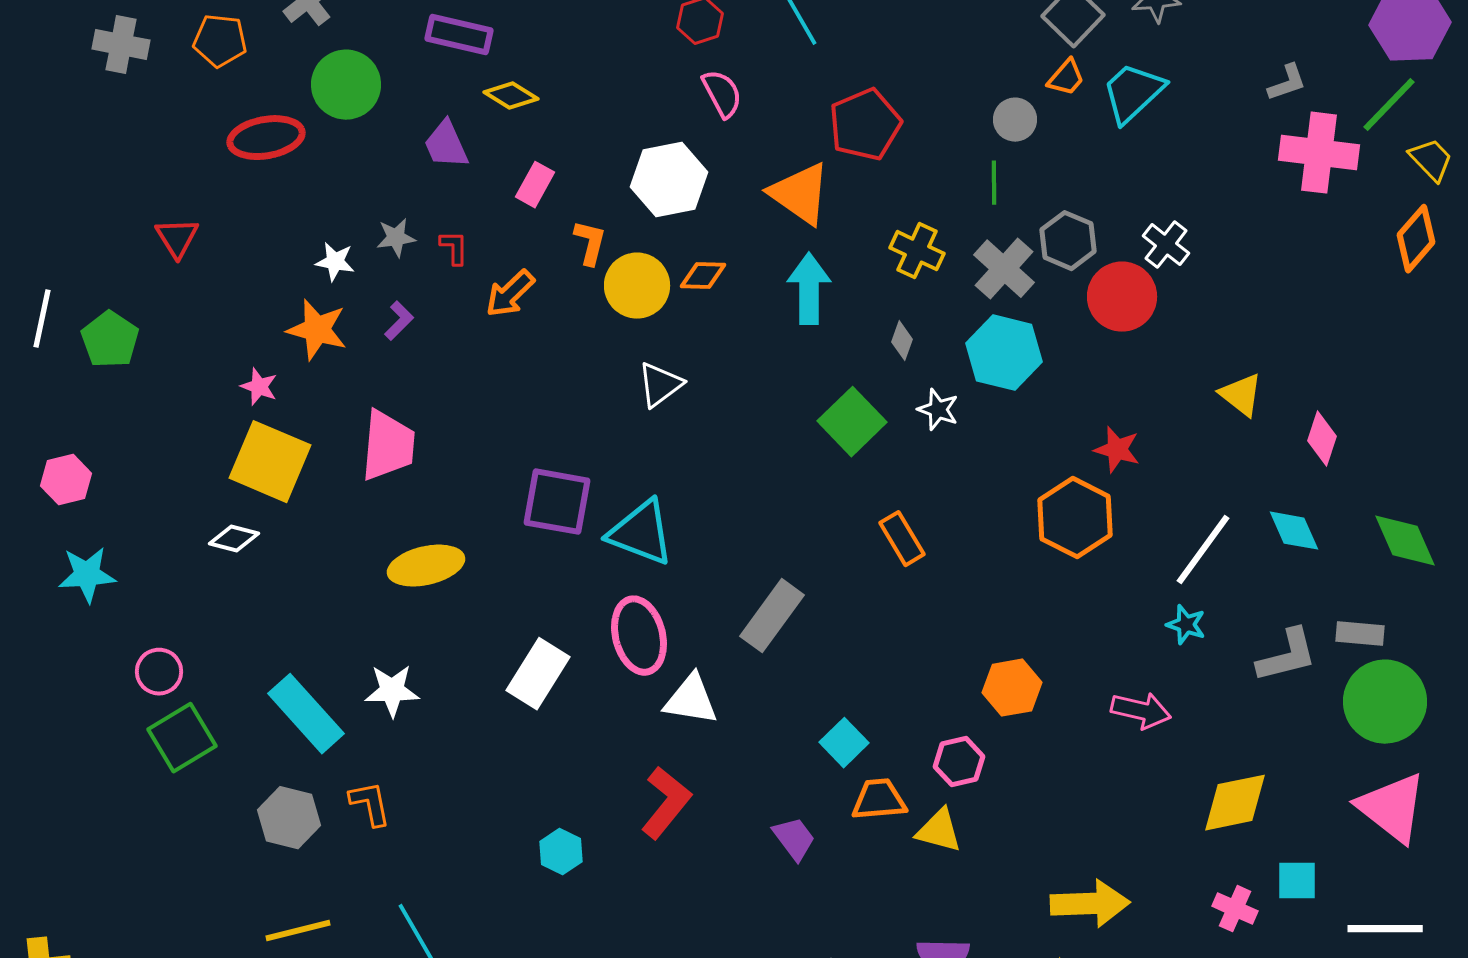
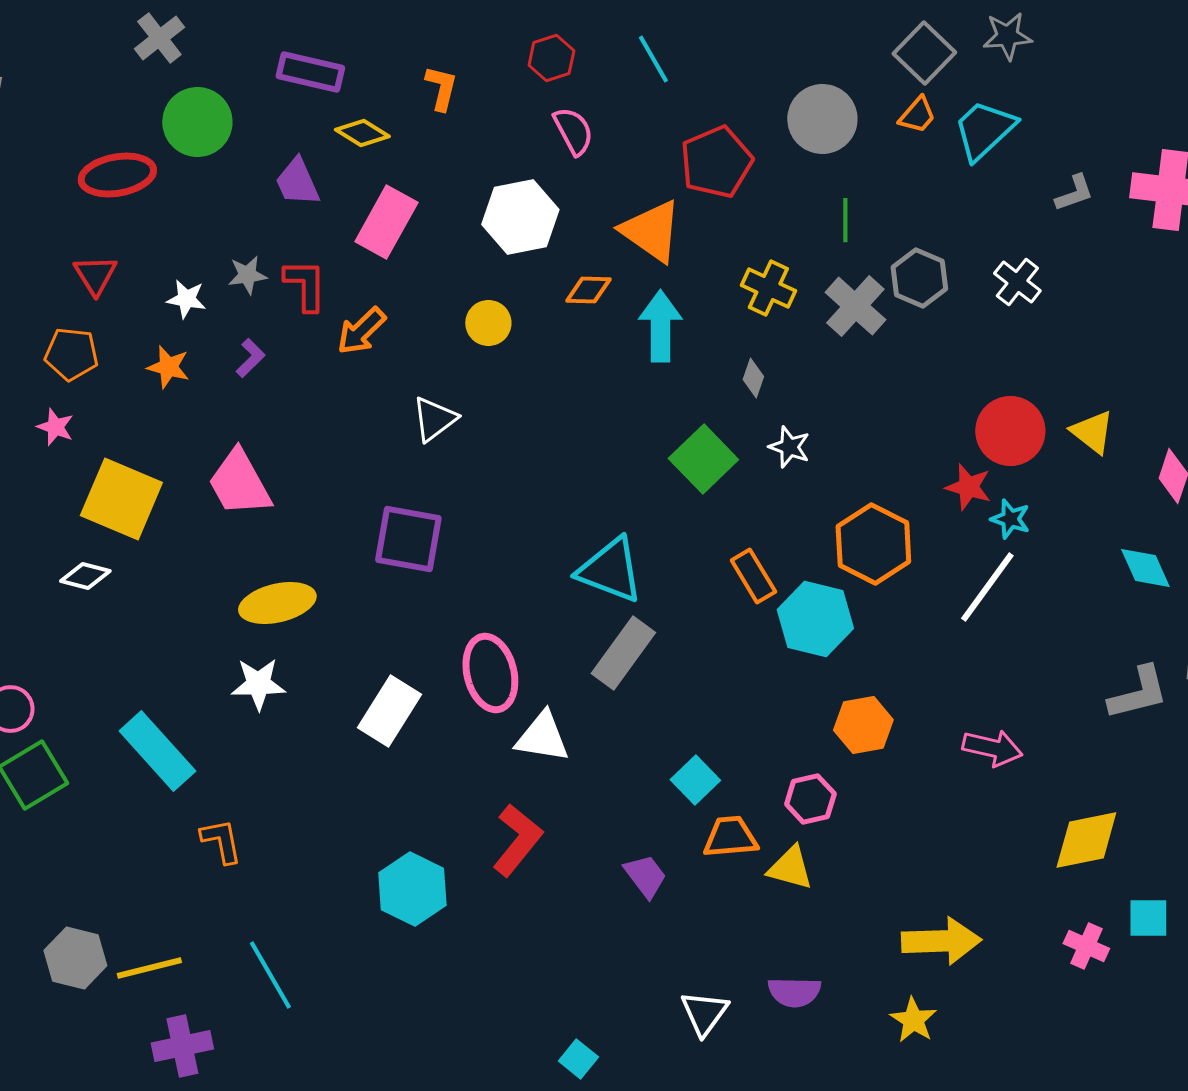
orange pentagon: (220, 41) -> (71, 354), moved
gray L-shape: (1287, 83) -> (1074, 193), moved
gray circle: (1015, 120) -> (822, 119), moved, size x1.6
pink rectangle: (535, 185) -> (386, 222), size x1.6
red triangle: (177, 238) -> (95, 275), moved
orange L-shape: (590, 243) -> (441, 88), moved
red L-shape: (454, 248) -> (305, 285), size x1.5
orange diamond: (703, 276) -> (588, 290), moved
yellow circle: (637, 286) -> (488, 323), size x0.7
red circle: (1122, 297) -> (1010, 431), moved
orange star: (317, 330) -> (168, 367), size x0.7
cyan hexagon: (1004, 353) -> (815, 619), moved
white triangle: (660, 385) -> (434, 419), moved
pink star: (259, 387) -> (55, 427), moved
pink trapezoid: (388, 446) -> (239, 483), turned 146
orange hexagon: (1075, 518) -> (873, 544), moved
cyan triangle: (641, 533) -> (610, 570), moved
white line: (1203, 550) -> (987, 587), moved
cyan star: (1186, 625) -> (1010, 519), moved
white star: (392, 691) -> (258, 684), moved
gray hexagon: (289, 818) -> (75, 958), moved
cyan hexagon: (561, 852) -> (412, 889), size x1.6

